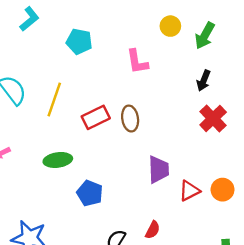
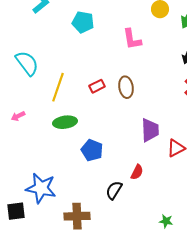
yellow line: (54, 100) -> (58, 87), moved
red rectangle: (96, 117) -> (97, 86), size x0.7
red semicircle: (153, 230) -> (137, 172), moved

